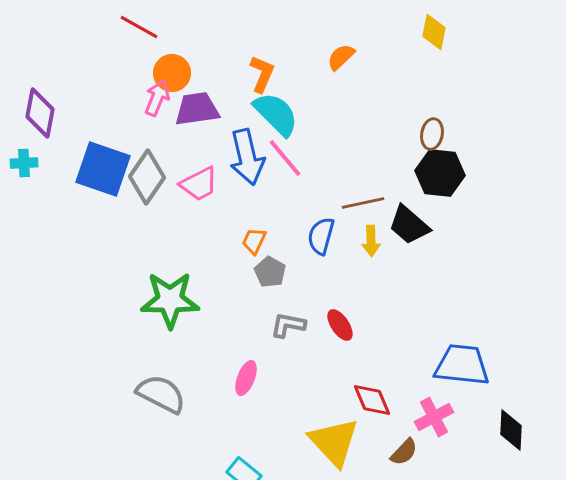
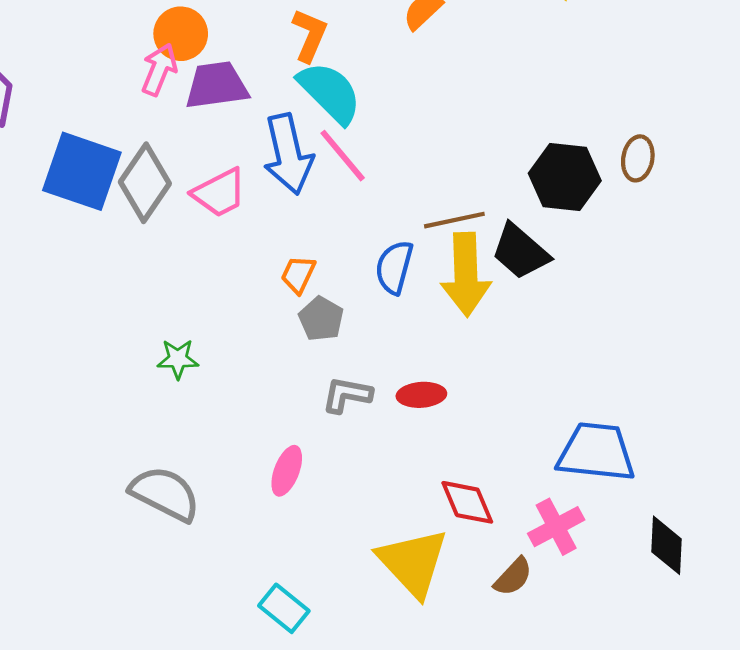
brown ellipse: (432, 134) -> (638, 158), moved
yellow arrow: (371, 241) -> (466, 274), size x1.8
green star: (170, 300) -> (178, 359), size x0.5
red ellipse: (340, 325) -> (421, 395), turned -60

